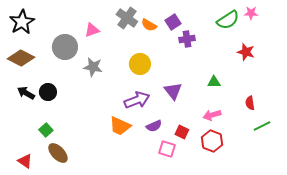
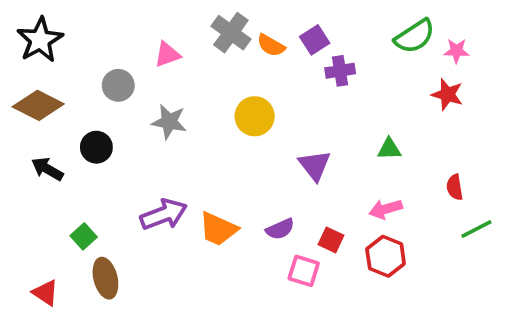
pink star: (251, 13) -> (456, 51), moved
gray circle: (65, 47) -> (118, 85), size x0.7
black circle: (48, 92) -> (96, 147), moved
purple arrow: (137, 100) -> (164, 214), moved
brown ellipse: (58, 153) -> (105, 278), turned 30

